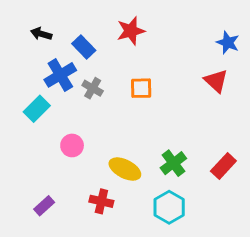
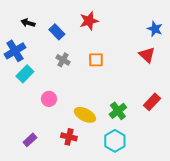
blue cross: (60, 75) -> (15, 51), moved
red rectangle: (223, 166) -> (152, 102), moved

